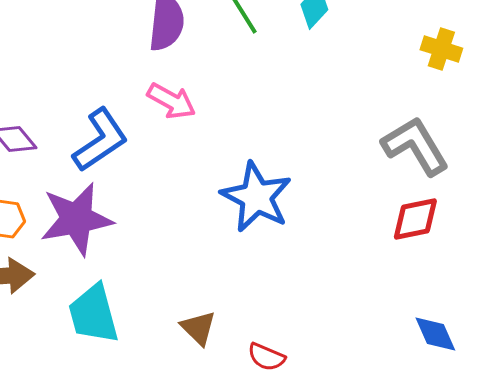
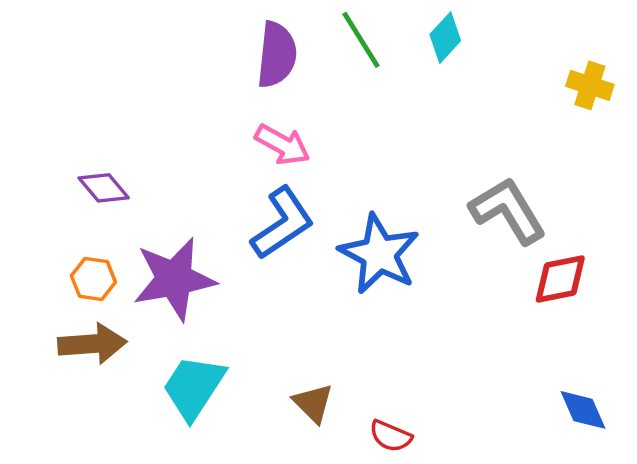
blue L-shape: (100, 140) -> (282, 223), moved
gray L-shape: (415, 146) -> (508, 211), moved
cyan trapezoid: (93, 314) -> (194, 387), turned 48

